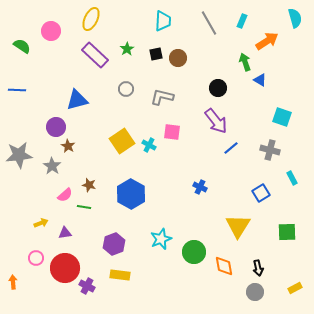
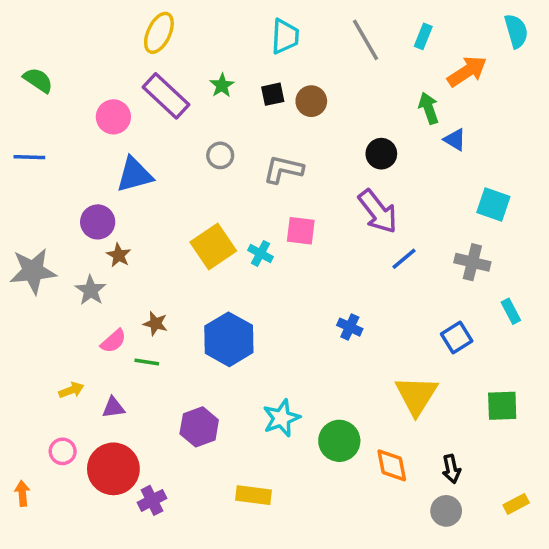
pink circle: (51, 31) -> (113, 117), moved
yellow rectangle: (120, 275) -> (253, 495), moved
purple cross: (87, 286) -> (152, 500), turned 35

